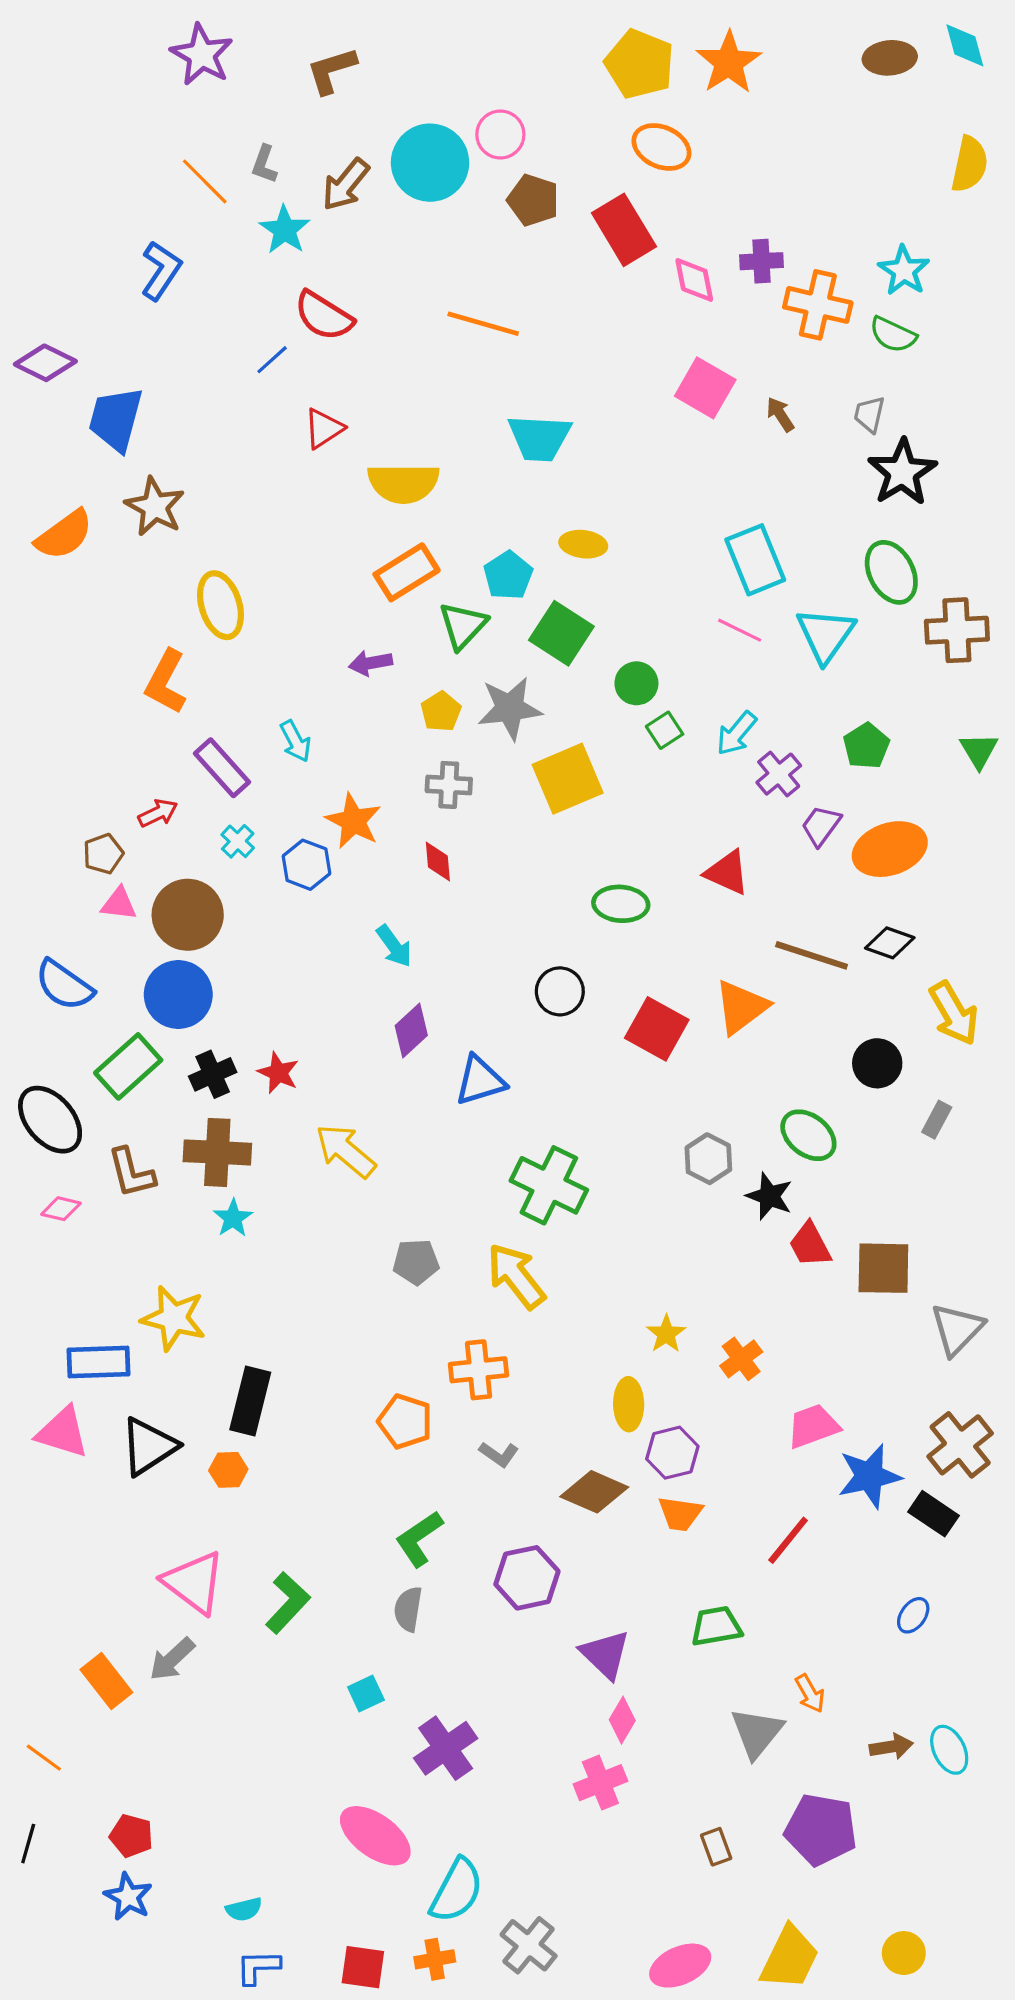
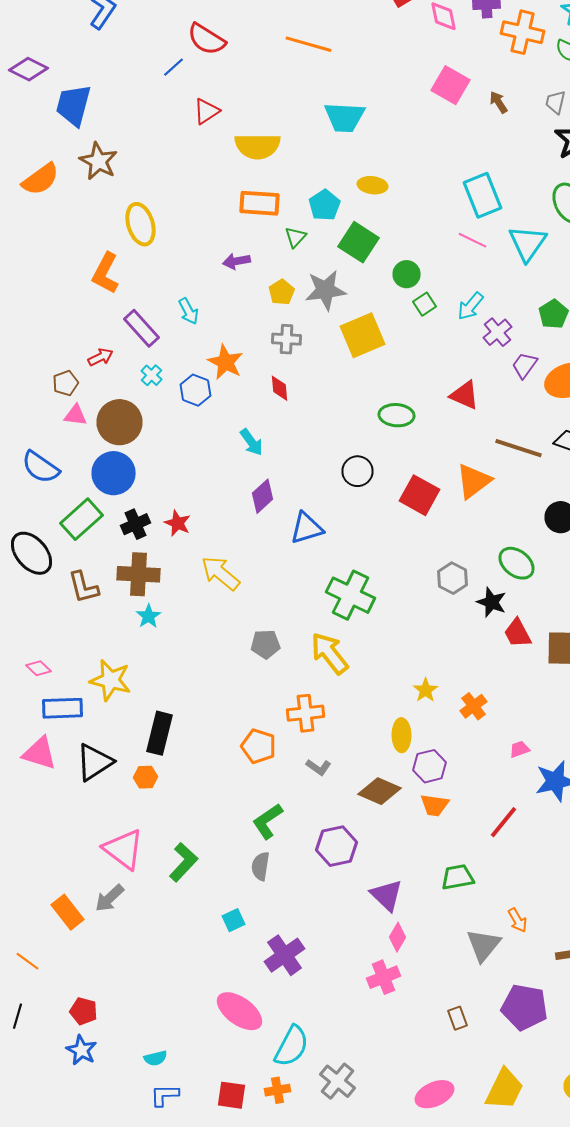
orange rectangle: (407, 572) -> (260, 203), turned 36
green triangle: (463, 625) -> (296, 237), size x0.7
pink diamond: (61, 1209) -> (38, 668), moved, turned 30
pink trapezoid: (813, 1426) -> (520, 749), size x0.6

